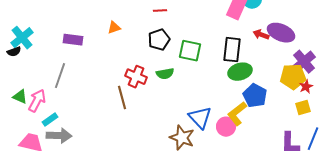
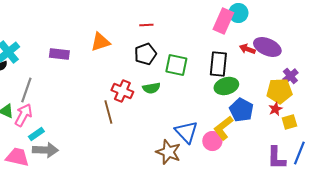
orange triangle: (114, 28) -> (100, 42), size x1.5
purple cross: (304, 62) -> (290, 76), size x0.7
gray line: (60, 76) -> (26, 90), moved
red star: (306, 87) -> (275, 109), moved

